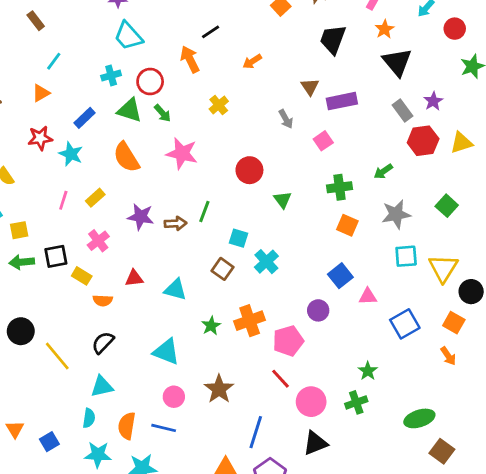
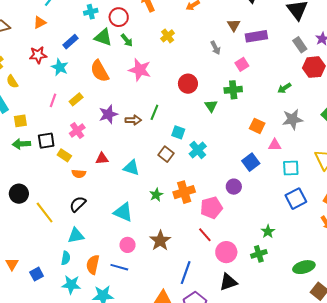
green cross: (340, 187) -> (233, 90), moved
purple star: (141, 217) -> (108, 114), turned -30
cyan square: (406, 256) -> (291, 168), moved
pink triangle: (368, 296) -> (275, 145), moved

